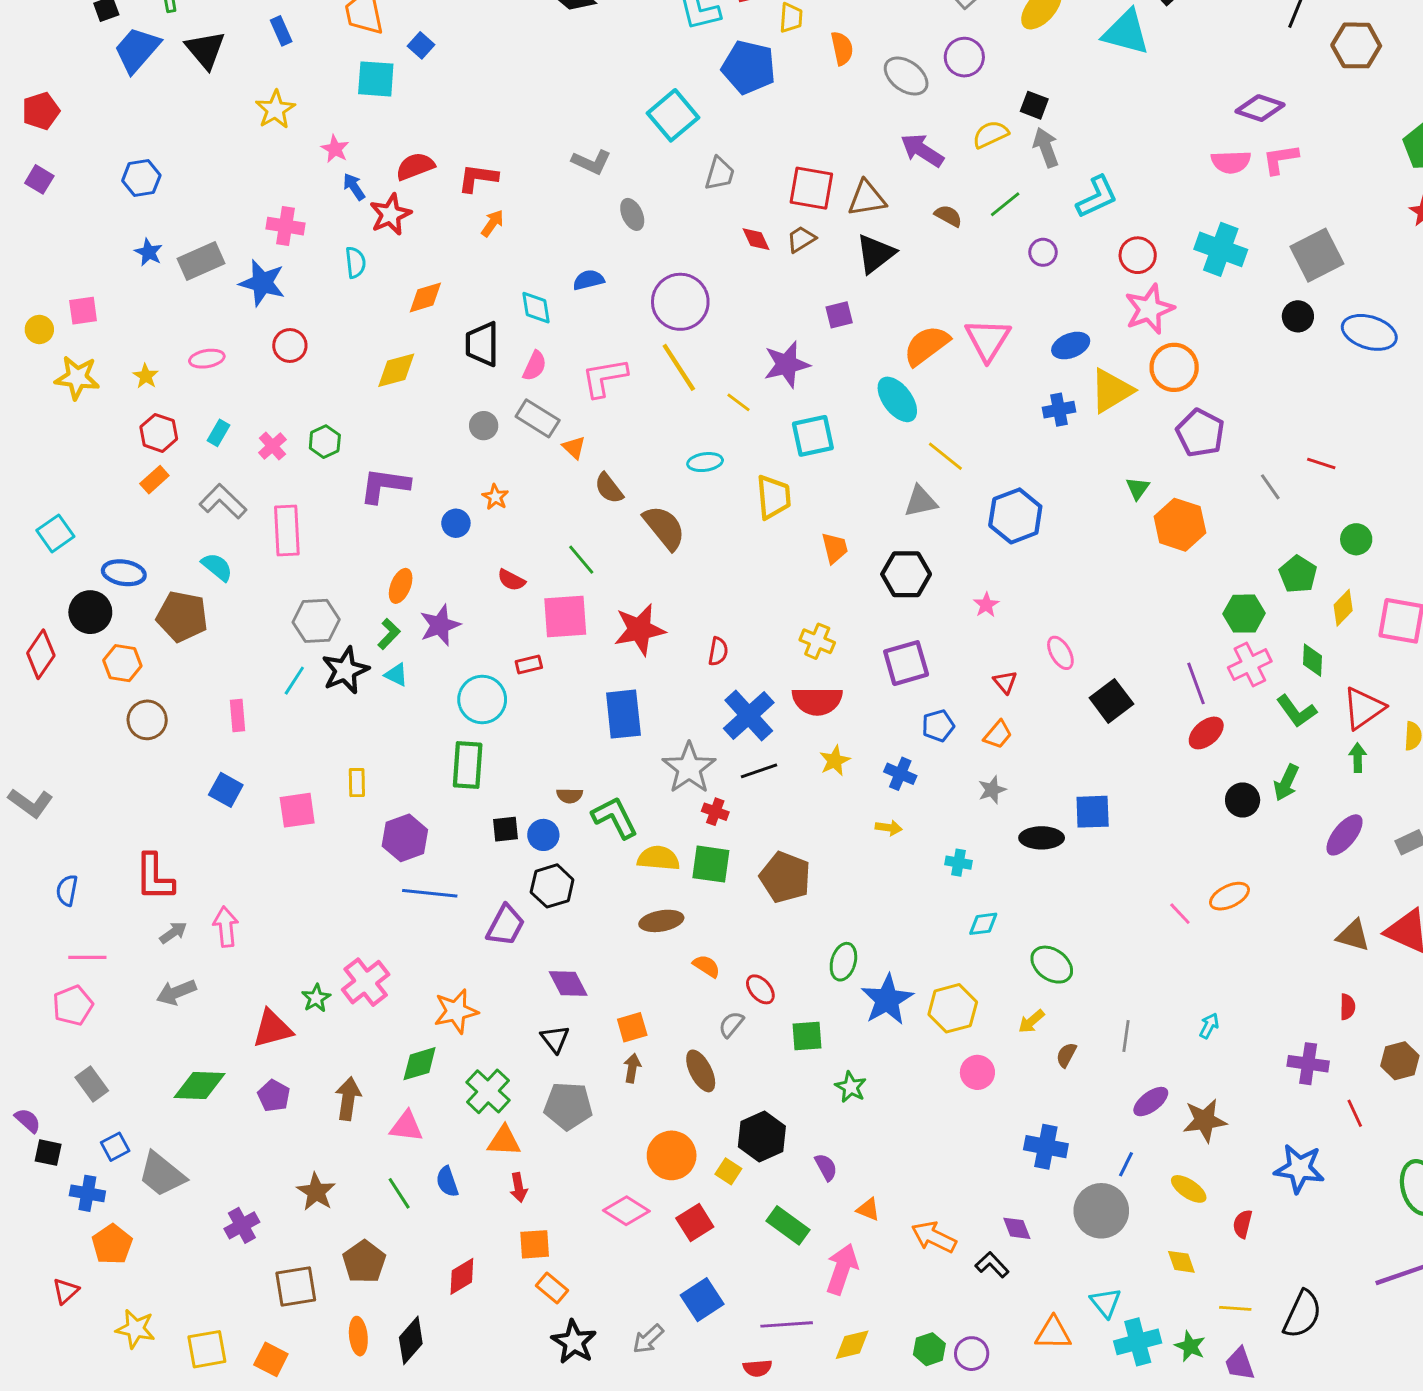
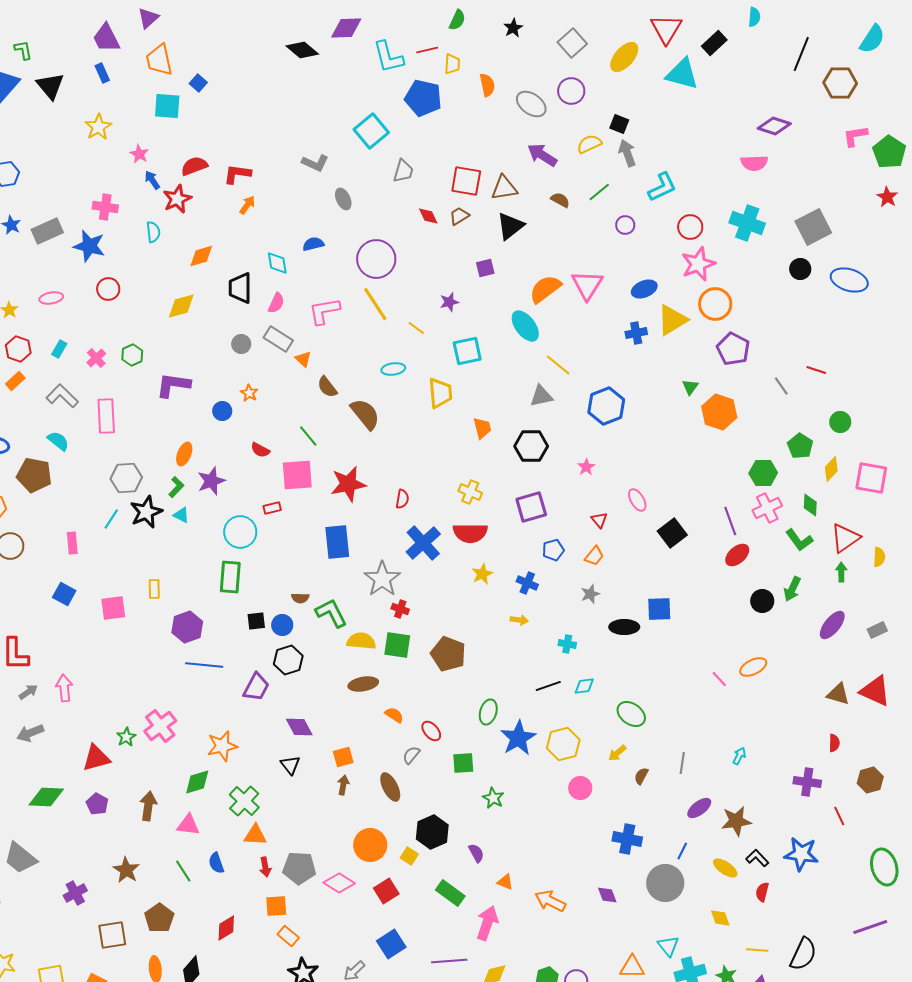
pink L-shape: (1280, 159) -> (855, 136), moved
purple star: (787, 364) -> (449, 302), size x0.6
black line: (759, 771) -> (548, 686), moved
gray pentagon: (568, 1106) -> (299, 868), moved
black L-shape: (992, 1265) -> (757, 858), moved

